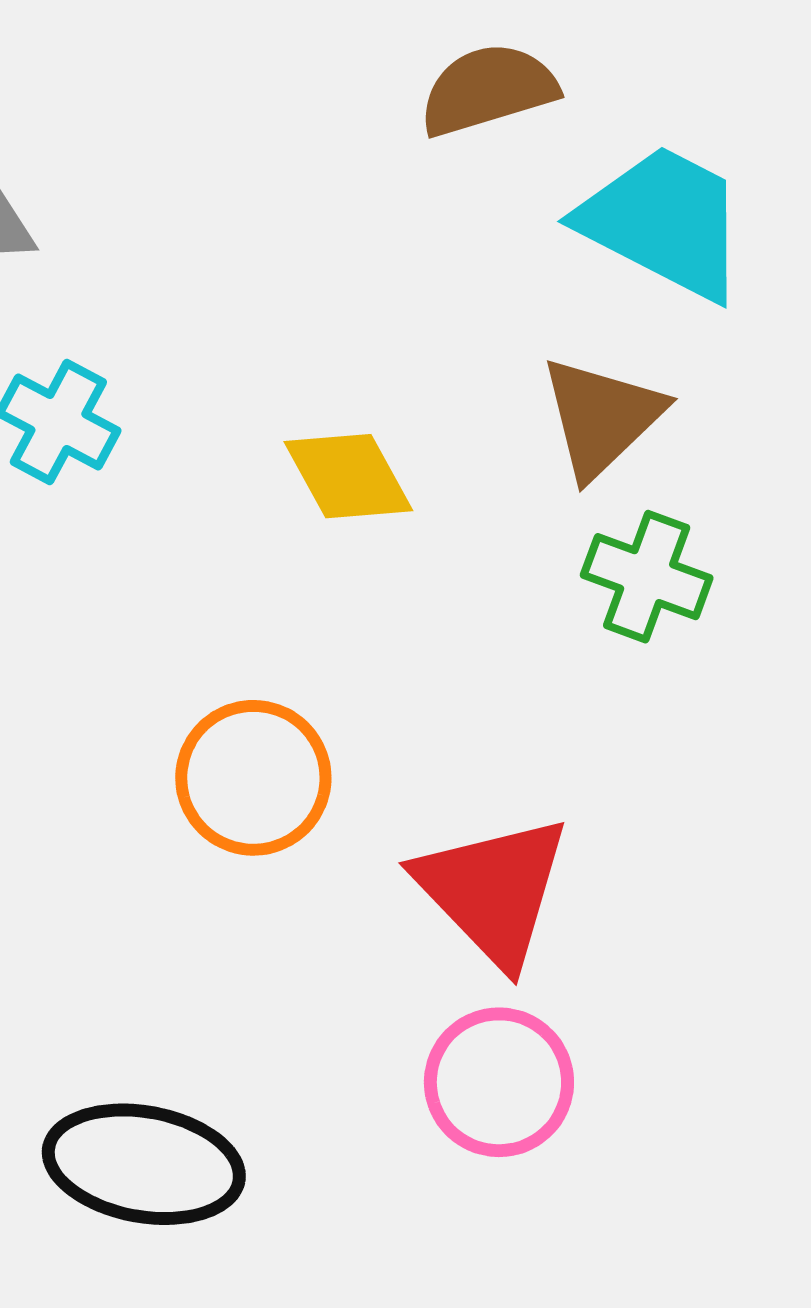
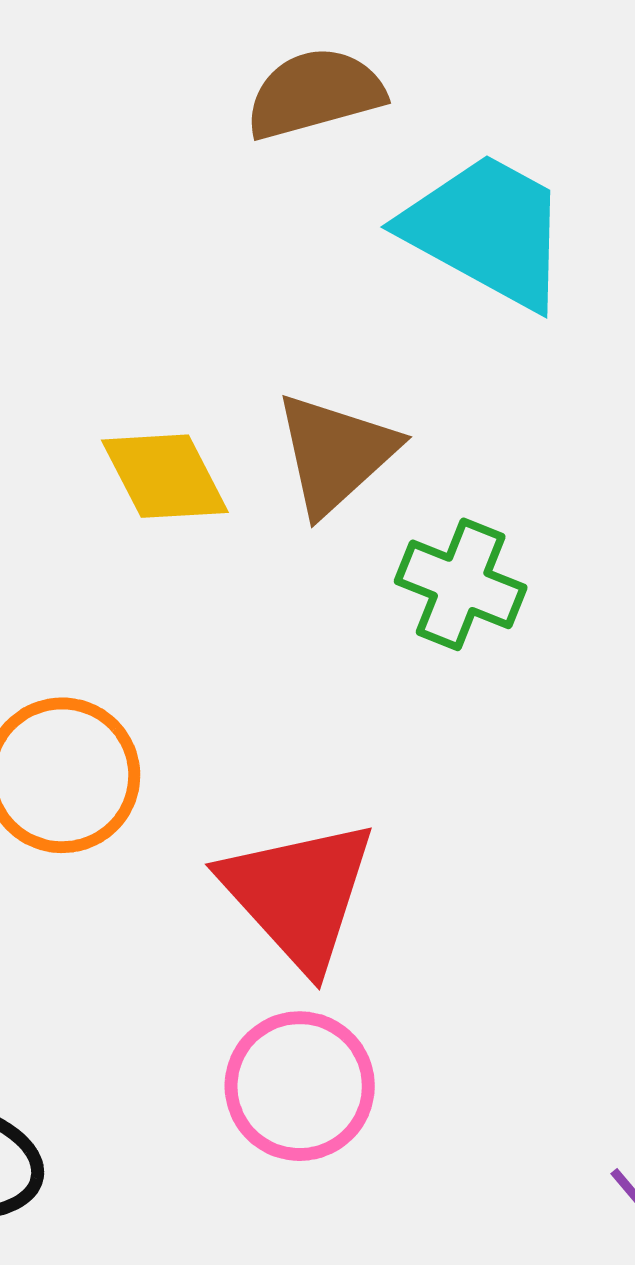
brown triangle: (602, 417) -> (335, 453), moved

